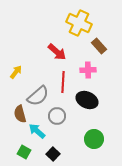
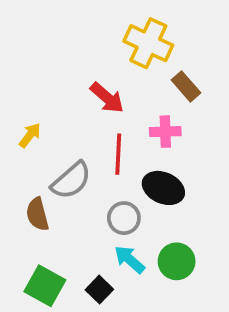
gray circle: (57, 116) -> (124, 218), moved
cyan arrow: (37, 131) -> (130, 259), moved
green square: (24, 152) -> (45, 286), size x1.5

